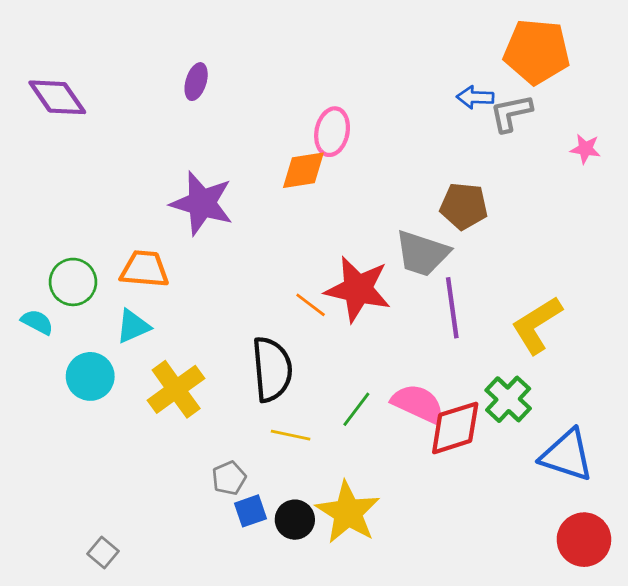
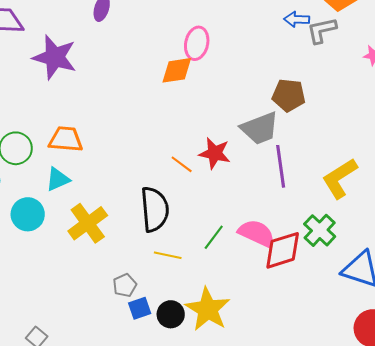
purple star: (202, 203) -> (55, 57), moved
gray trapezoid: (422, 253) -> (260, 128), turned -39
red star: (358, 289) -> (215, 153), size x0.7

